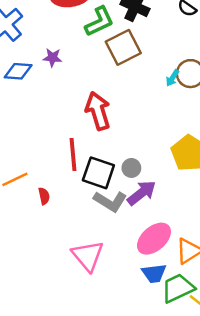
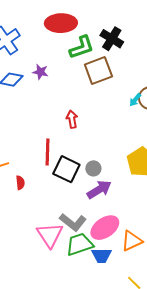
red arrow: (98, 111) -> (72, 119), size x0.6
gray L-shape: (110, 201) -> (73, 222), moved
green trapezoid: (178, 288) -> (80, 244), moved

